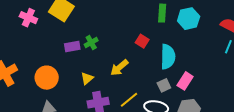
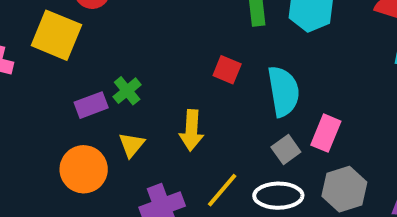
yellow arrow: (119, 68) -> (192, 130), turned -36
orange circle: (47, 78) -> (84, 169), moved
yellow triangle: (87, 78) -> (132, 145), moved

